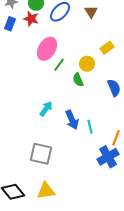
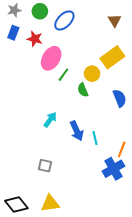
brown triangle: (91, 12) -> (115, 20), moved
red star: (31, 19) -> (35, 39), moved
yellow rectangle: (107, 48) -> (112, 57), size x1.6
gray square: (41, 154) -> (45, 166), size x0.6

